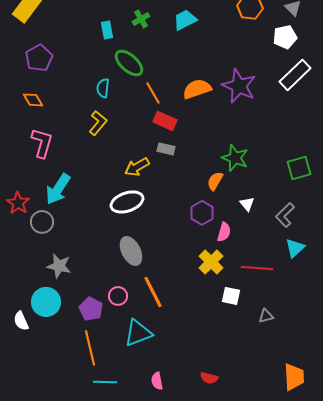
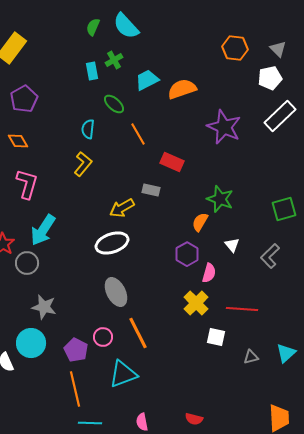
green cross: (141, 19) -> (114, 60), moved
cyan trapezoid: (185, 20) -> (147, 80), moved
green ellipse: (129, 63) -> (114, 104), size x0.7
orange semicircle: (197, 89) -> (182, 89), moved
red rectangle: (165, 121) -> (172, 162), moved
cyan triangle: (295, 248) -> (286, 353), moved

